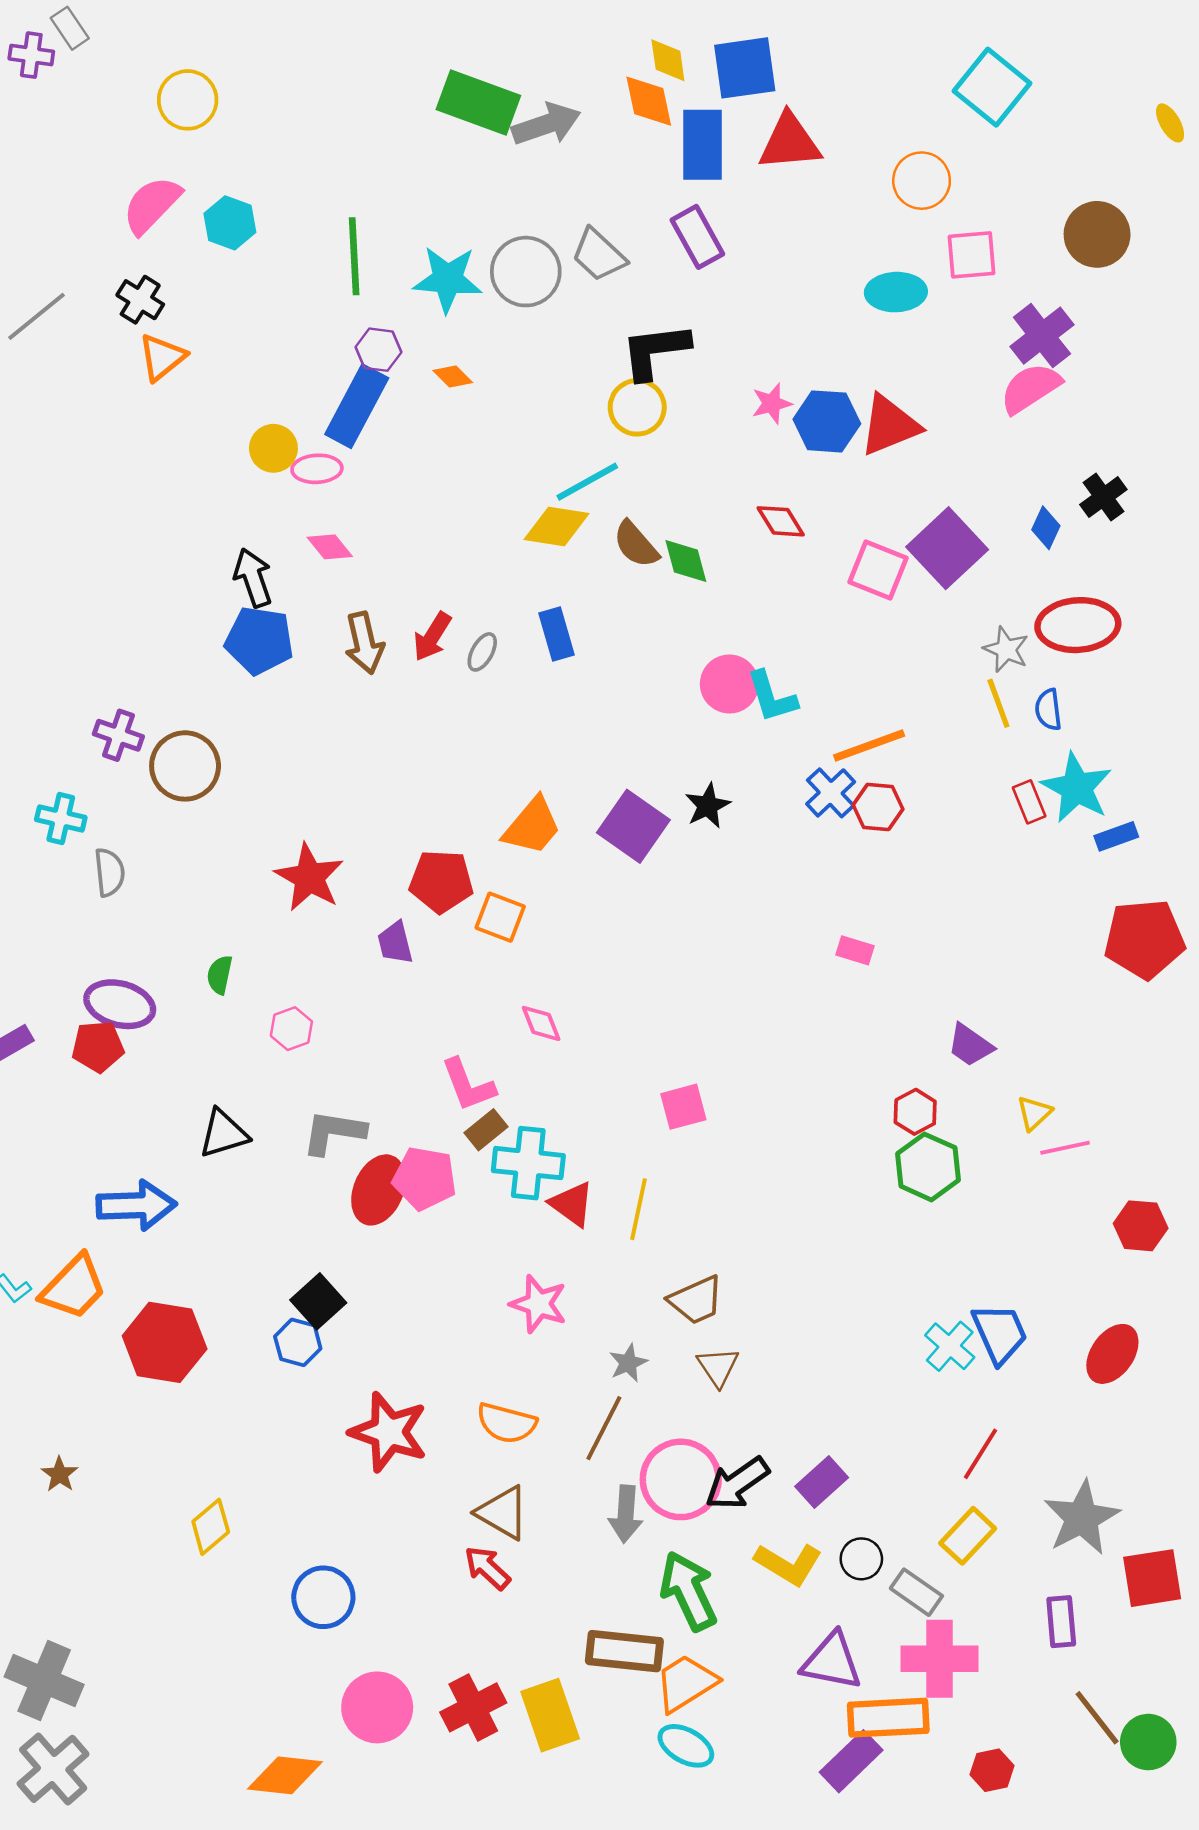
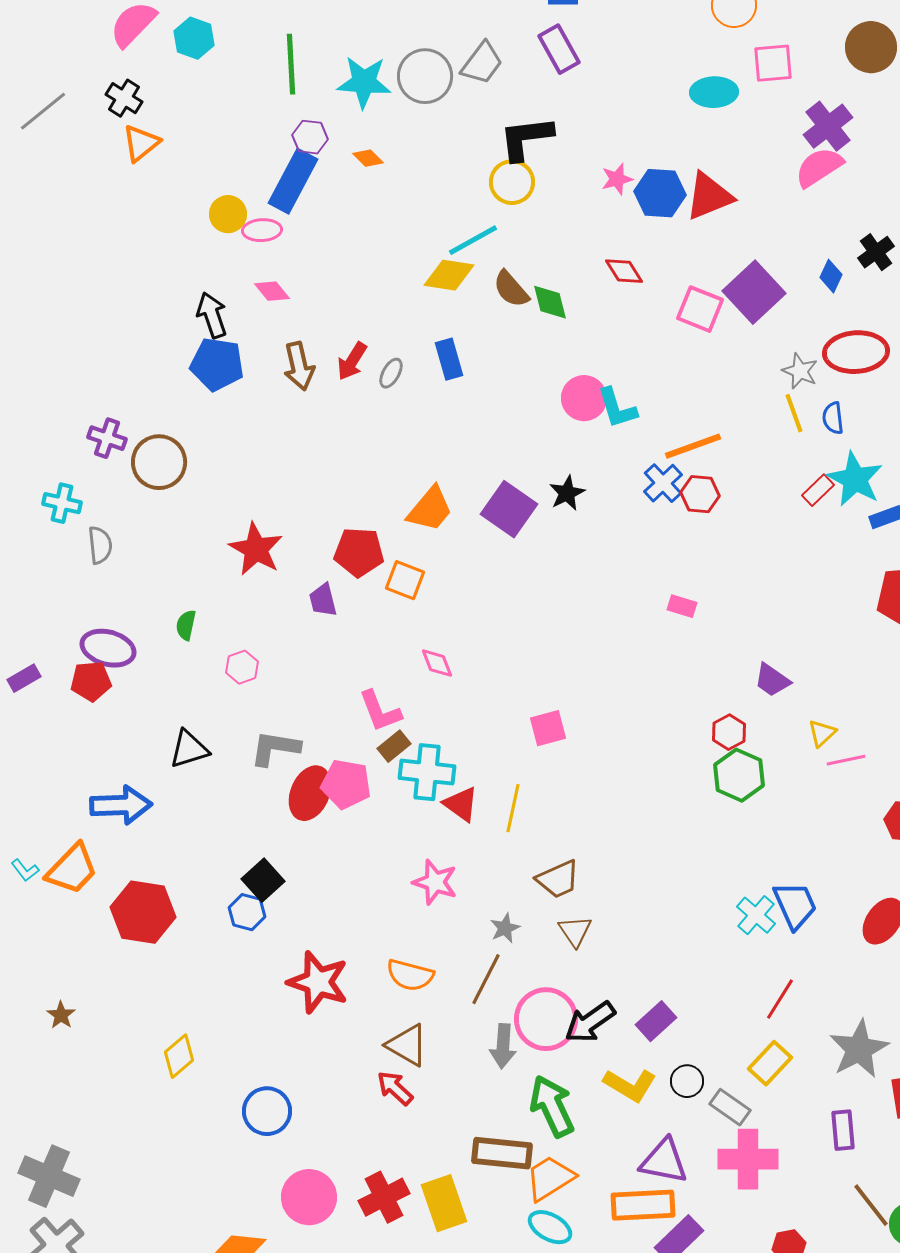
gray trapezoid: (599, 255) -> (482, 63), turned -96
red rectangle: (1029, 802) -> (818, 490), turned 68
orange rectangle: (888, 1718) -> (643, 1205), moved

